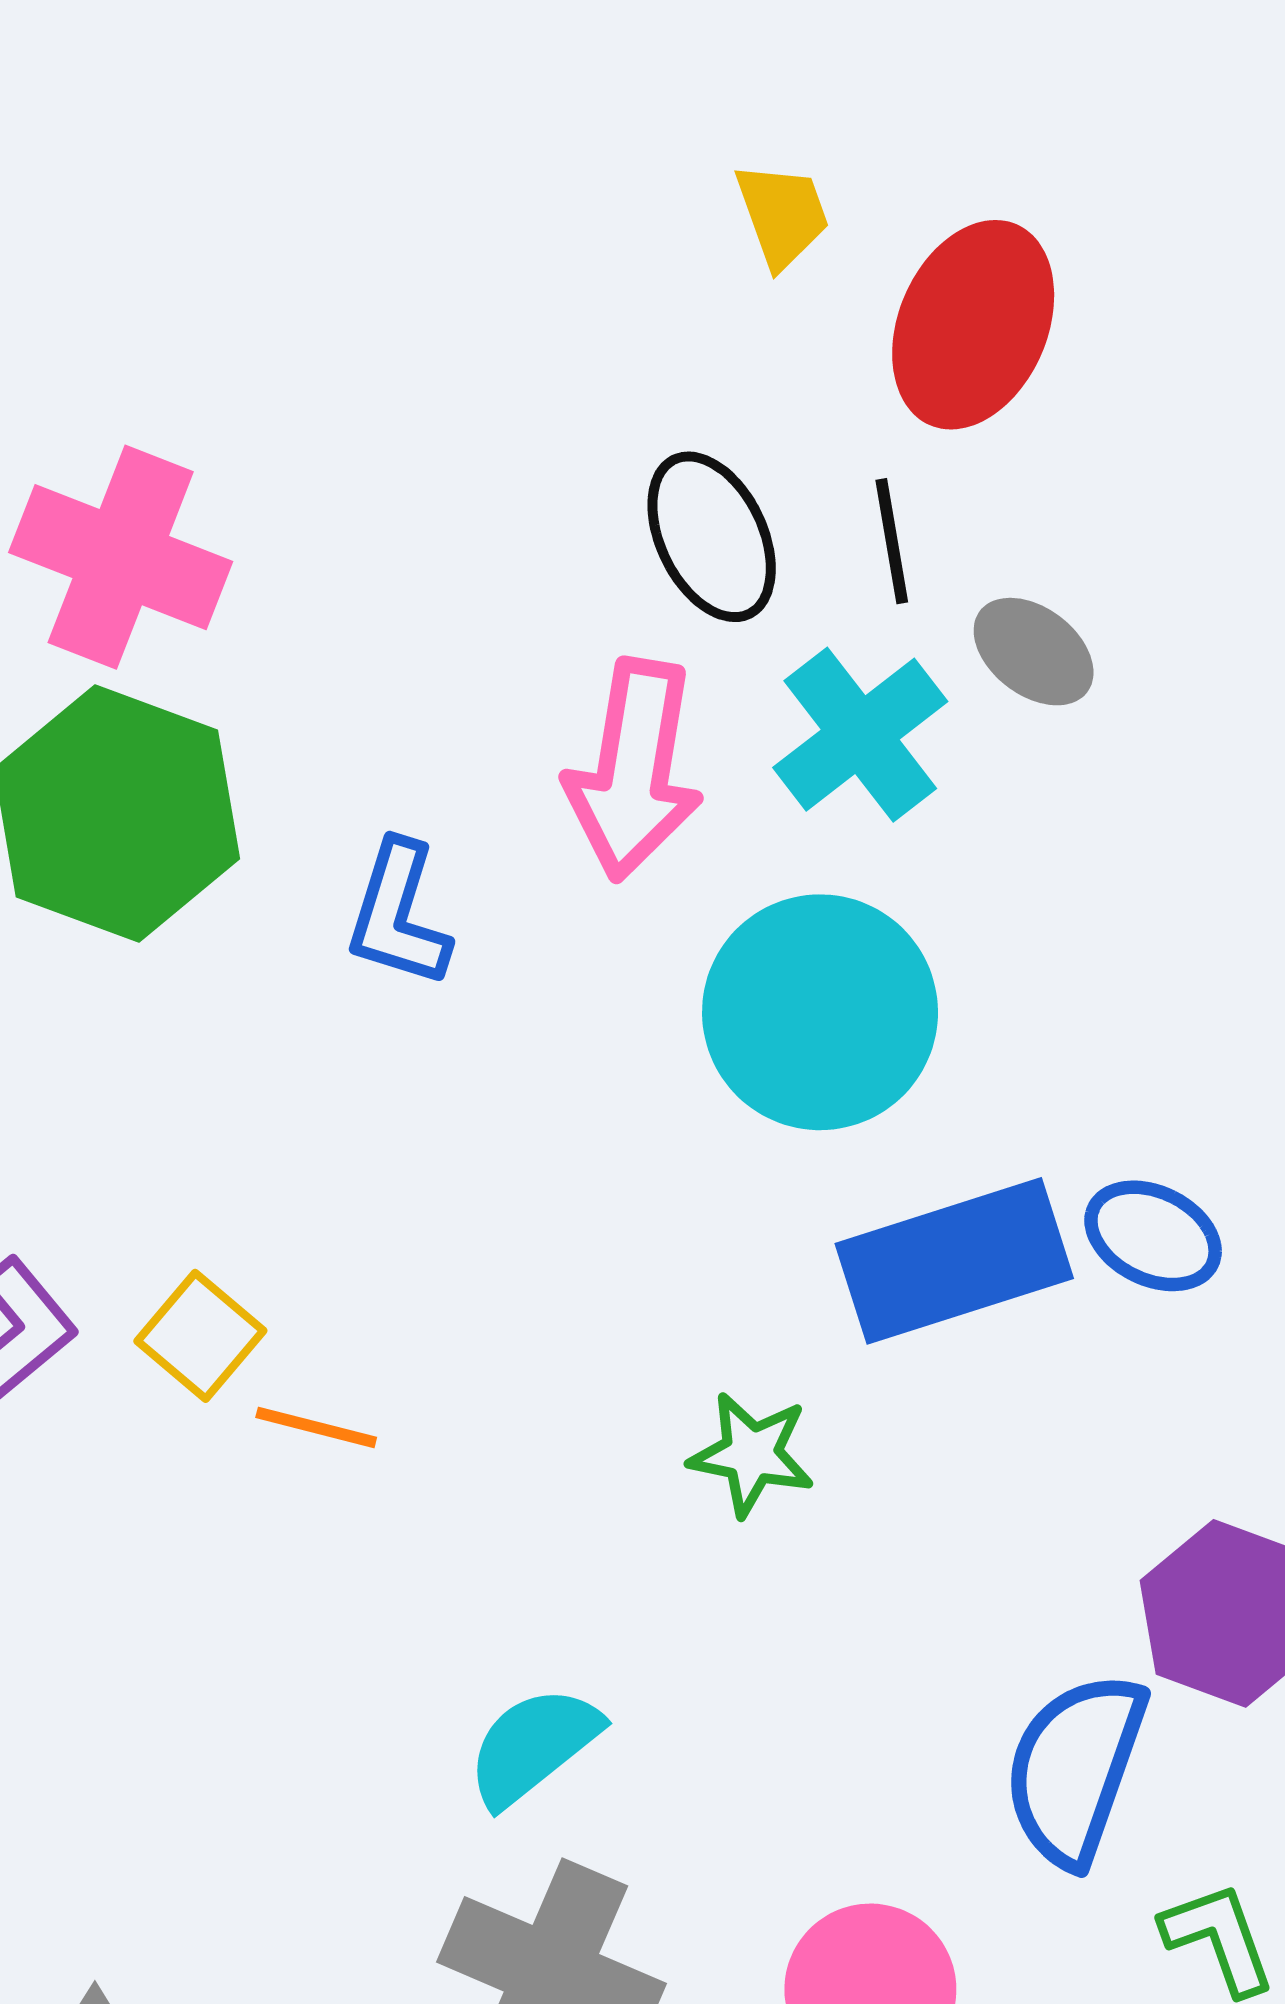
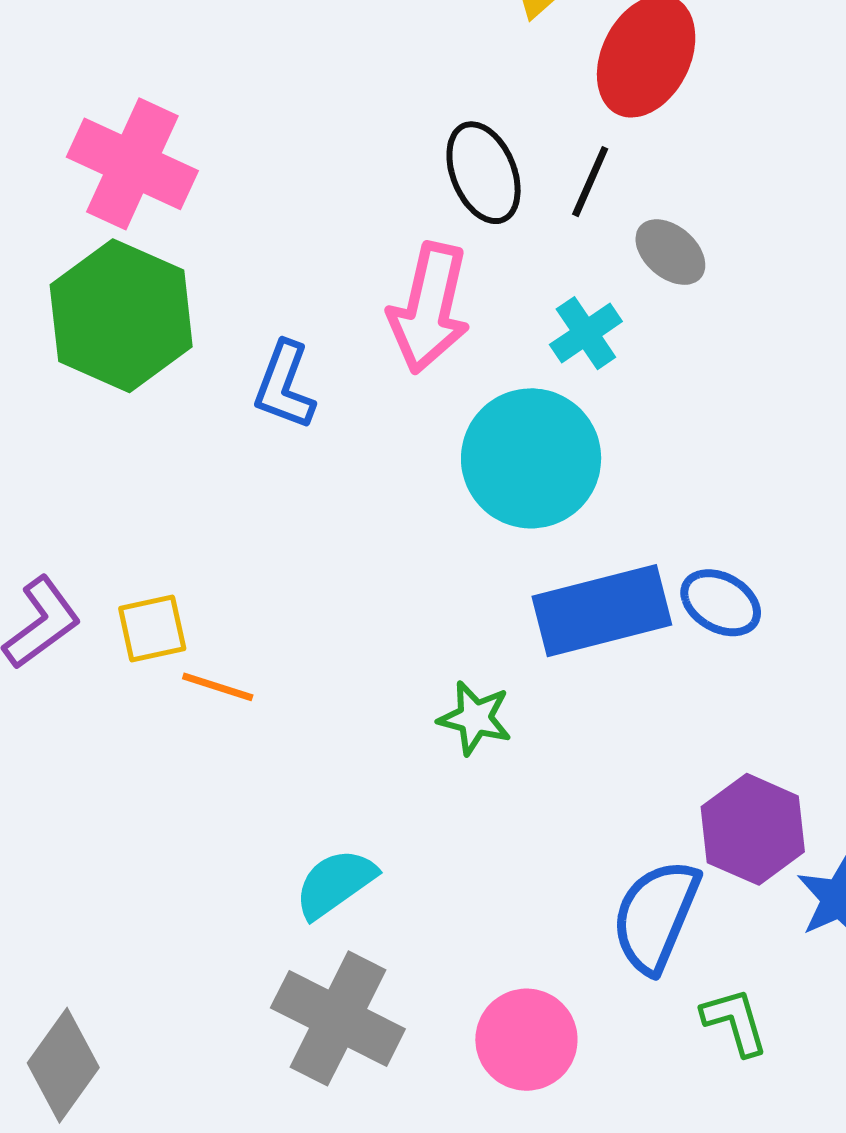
black line: (892, 541) -> (590, 182), turned 30
cyan cross: (860, 735) -> (586, 333), moved, size x0.7
yellow square: (200, 1336) -> (152, 629), turned 34

